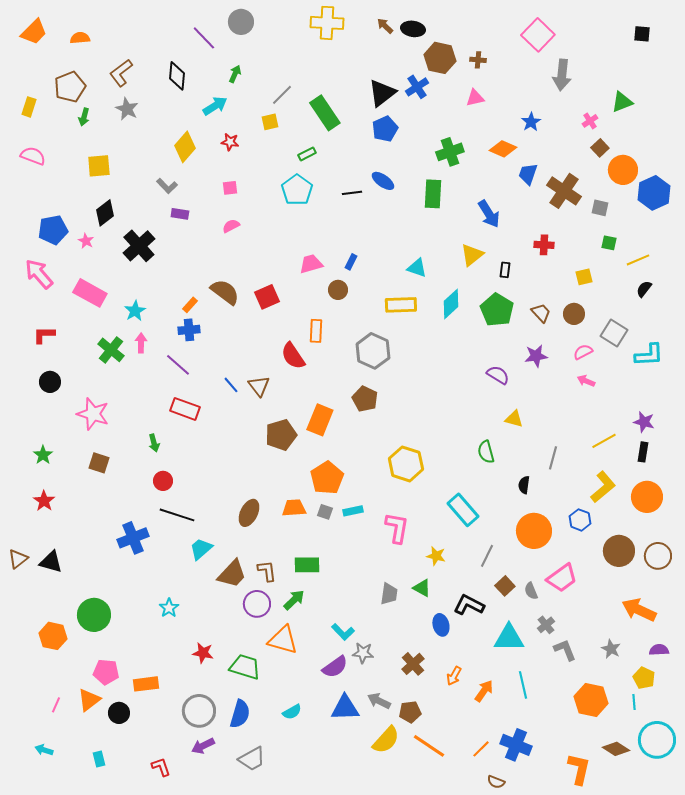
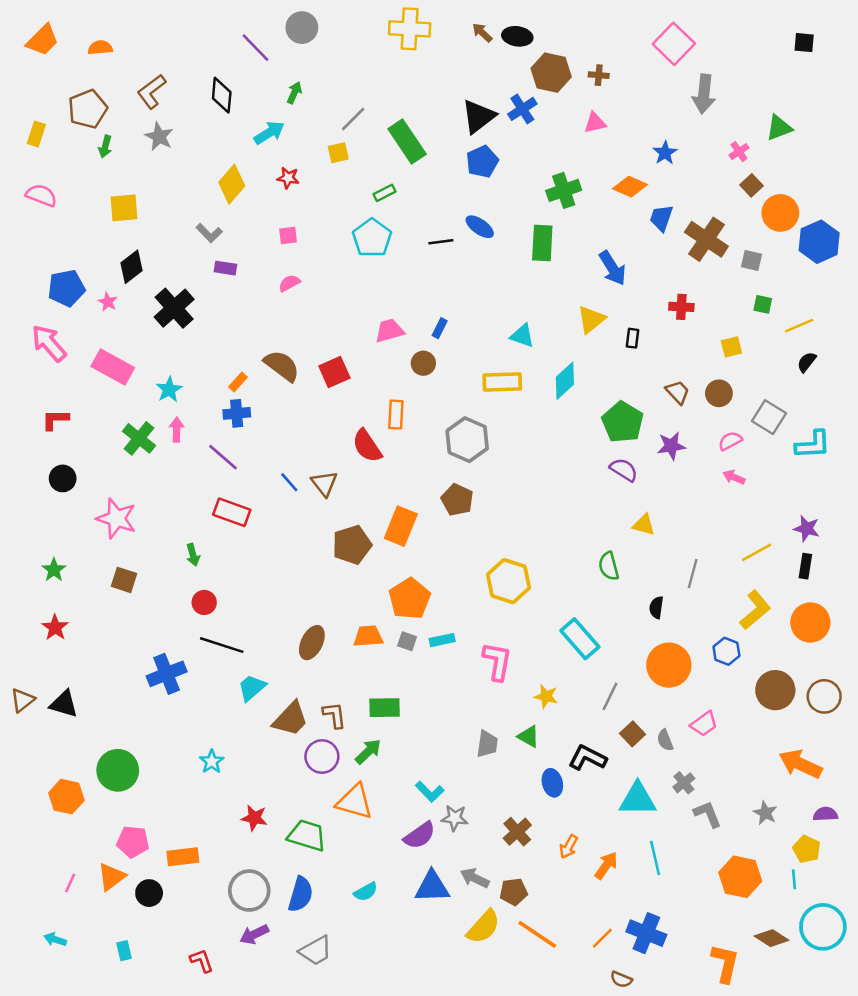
green pentagon: (497, 310) -> (622, 422), moved
pink trapezoid: (562, 578) -> (704, 724), size x0.7

